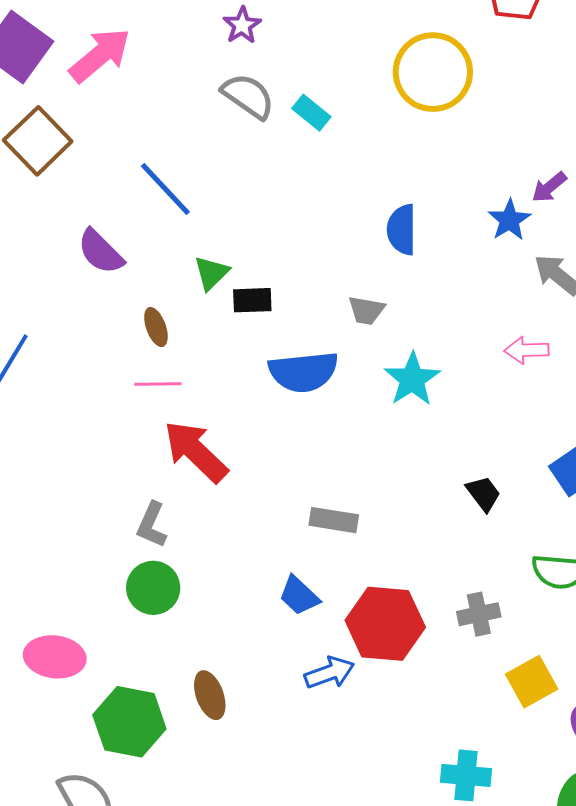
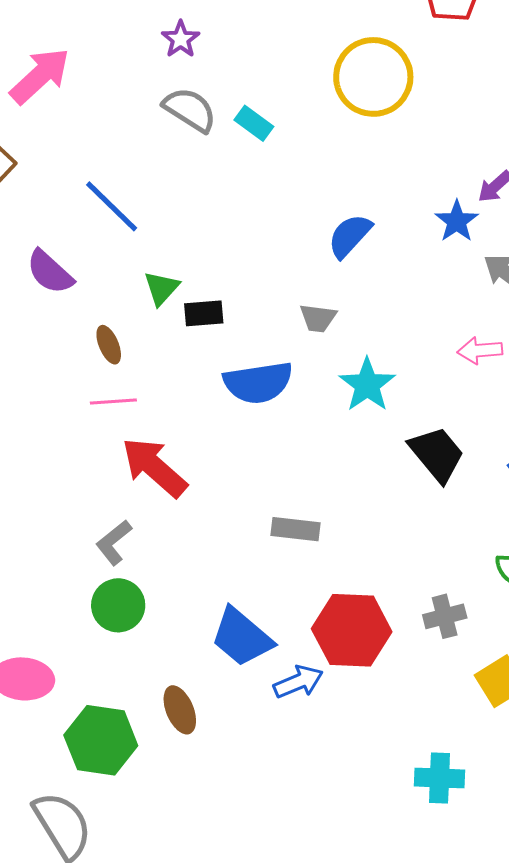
blue semicircle: (402, 230) -> (350, 236), turned 45
black trapezoid: (483, 494) -> (437, 454), moved, size x1.6
gray L-shape: (152, 525) -> (114, 542), turned 30
blue trapezoid: (299, 596) -> (242, 637), moved, size x1.5

